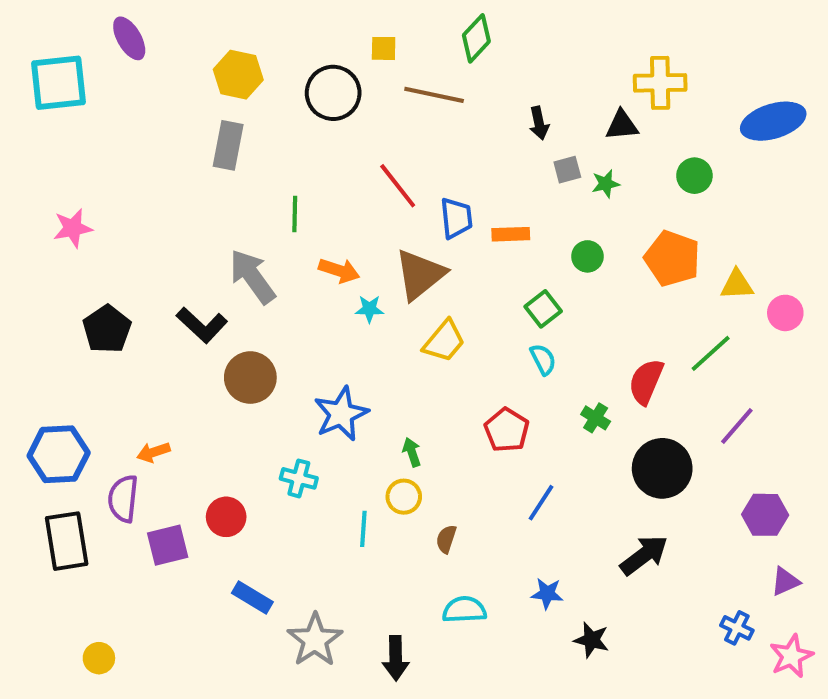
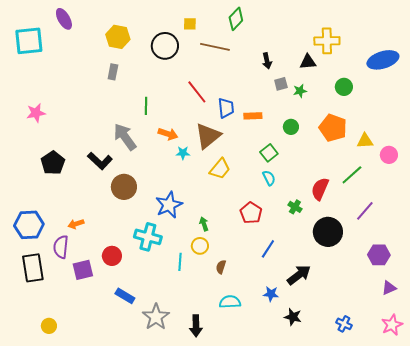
gray rectangle: (228, 145) -> (113, 72), size x0.7
cyan cross: (299, 478) -> (148, 237), size x1.5
black arrow: (644, 555) -> (299, 275), moved
blue cross: (737, 628) -> (344, 324), moved

